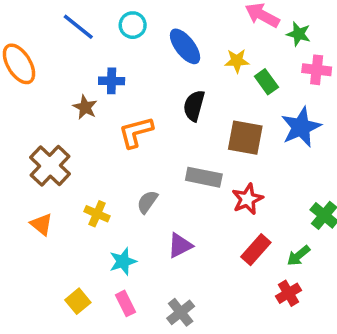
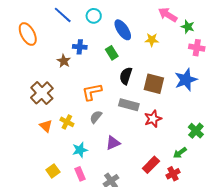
green rectangle: (266, 82) -> (112, 53), moved
black semicircle: (194, 106) -> (126, 76), moved
orange L-shape: (136, 132) -> (92, 92), moved
orange triangle: (41, 224) -> (46, 126), moved
red rectangle: (256, 250) -> (151, 165), moved

